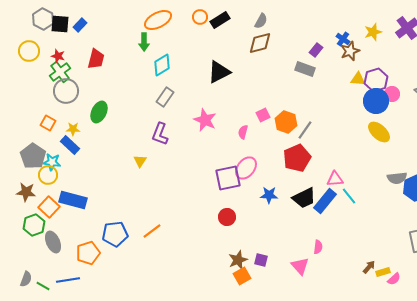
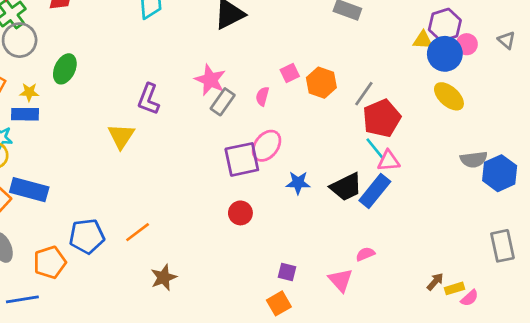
yellow triangle: (358, 79) -> (423, 40), moved
gray rectangle: (165, 97) -> (223, 102), moved
gray line: (305, 130) -> (364, 94), moved
blue rectangle: (70, 145) -> (25, 114), turned -42
red pentagon: (297, 158) -> (382, 118), moved
yellow triangle: (140, 161) -> (121, 136), size x1.5
cyan line: (349, 196) -> (375, 148), moved
pink semicircle: (318, 247) -> (365, 254), turned -120
brown star: (238, 260) -> (164, 277), moved
orange square: (242, 276) -> (279, 303), moved

